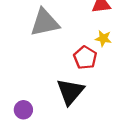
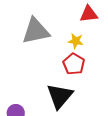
yellow star: (103, 38) -> (76, 41), moved

